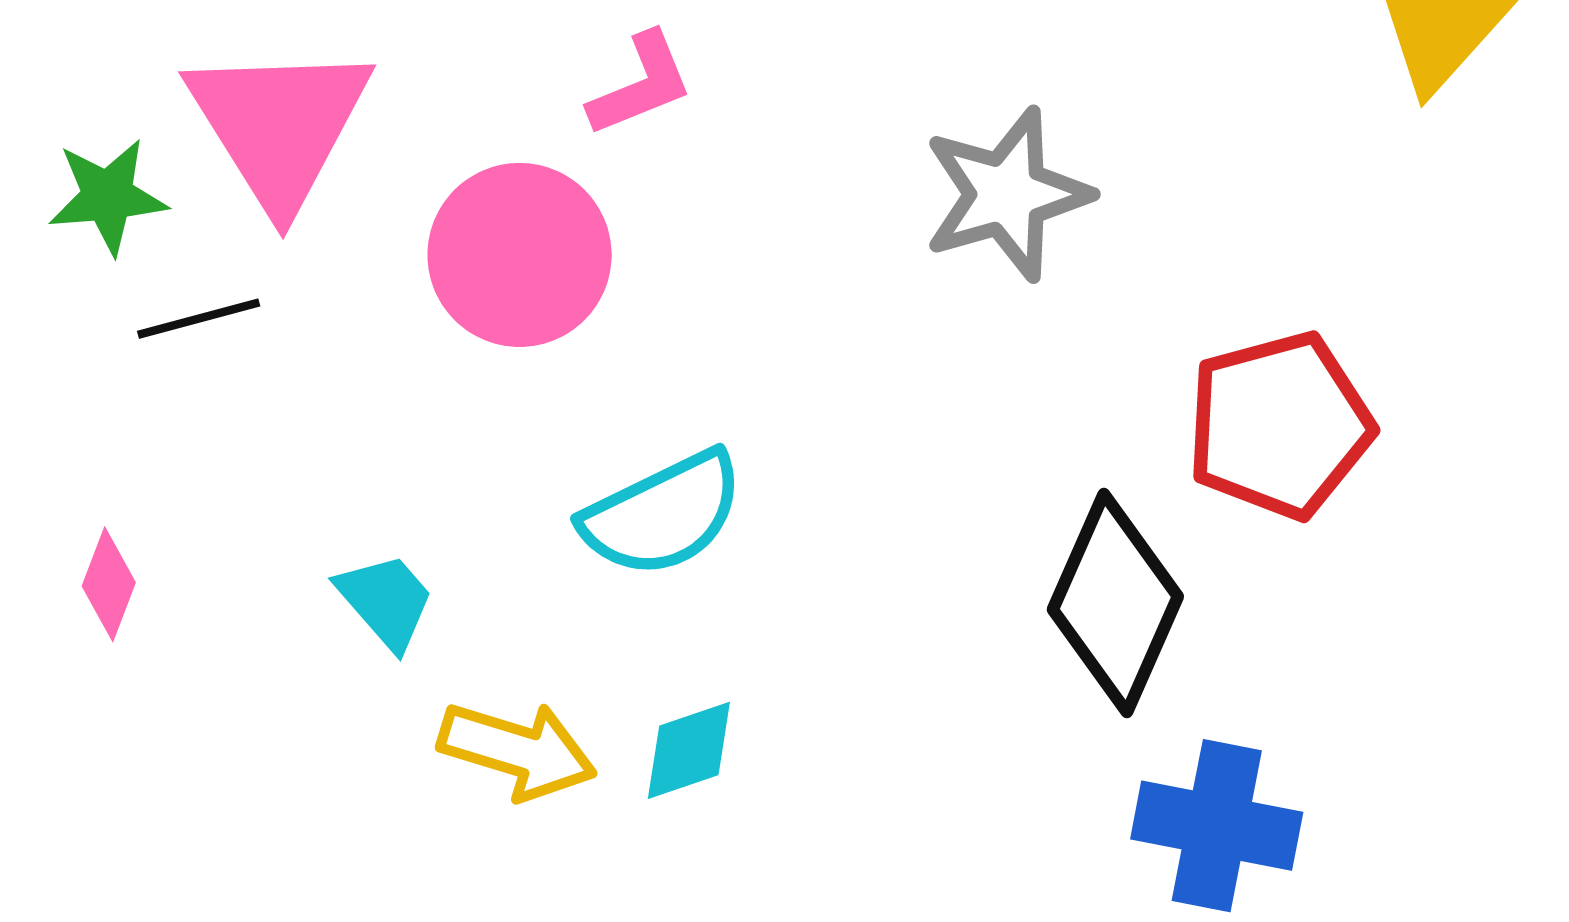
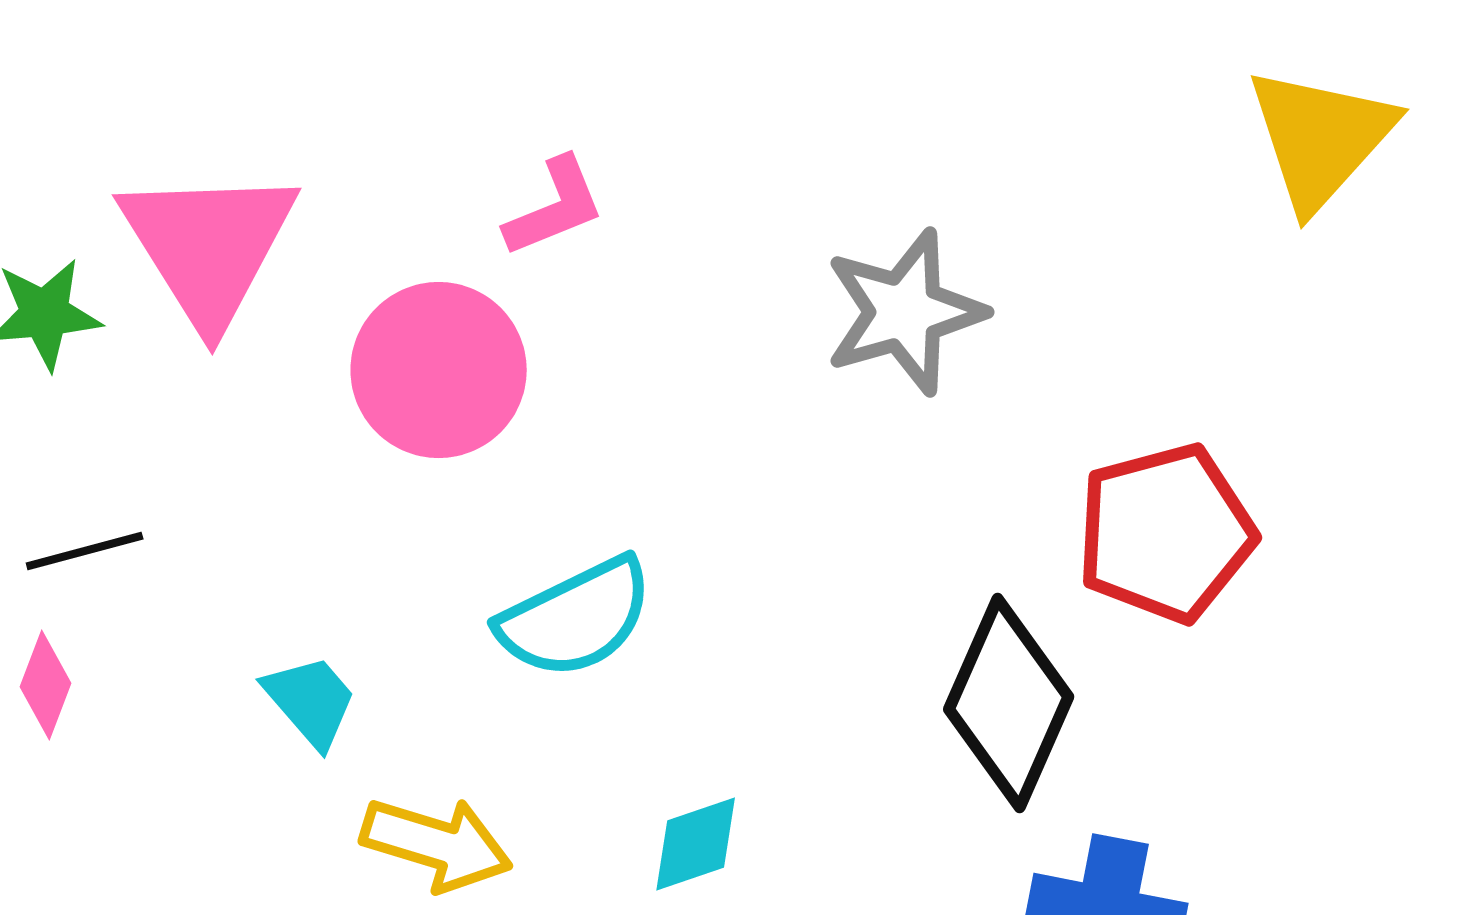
black line: (199, 319) -> (85, 551), moved
cyan diamond: (689, 750) -> (696, 844), moved

